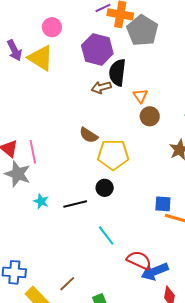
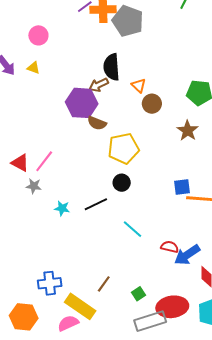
purple hexagon: (97, 50) -> (82, 103), moved
yellow triangle: (41, 58) -> (33, 68), size x0.5
brown semicircle: (89, 135) -> (97, 123), moved
pink line: (33, 152) -> (44, 161), turned 60
gray star: (18, 174) -> (34, 186), size x0.6
red semicircle: (139, 260) -> (170, 247), size x0.7

